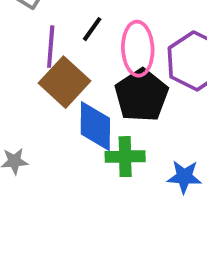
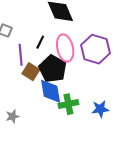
brown square: (65, 82) -> (31, 72), size x0.7
black pentagon: (141, 95) -> (53, 69), moved

